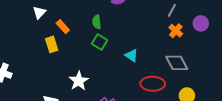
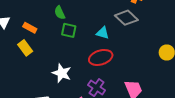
gray diamond: (177, 63) -> (126, 18), moved
red ellipse: (153, 84) -> (101, 57), moved

